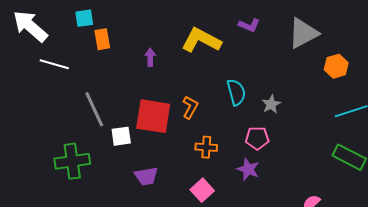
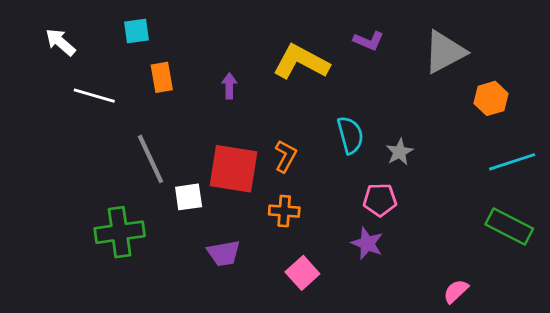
white arrow: (30, 26) -> (60, 42), size x0.6
orange rectangle: (102, 39) -> (162, 77), moved
orange cross: (206, 147) -> (284, 211), moved

